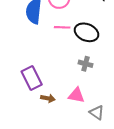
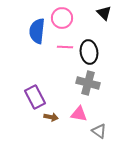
black ellipse: (86, 32) -> (89, 52), turned 60
gray cross: (85, 64) -> (88, 83), size x1.6

